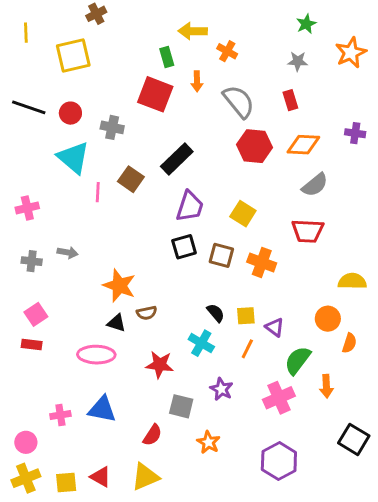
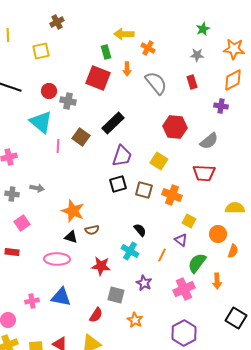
orange star: (351, 53) -> (234, 49), turned 30
yellow square: (73, 56) -> (41, 51), size x0.7
red circle: (70, 113) -> (49, 91), moved
purple cross: (355, 133) -> (221, 106), moved
orange diamond: (303, 145) -> (233, 80), moved, turned -30
red hexagon: (254, 146) -> (175, 127), moved
pink square: (36, 314) -> (22, 223), moved
yellow square: (246, 316) -> (189, 221), moved, turned 32

